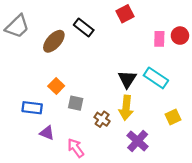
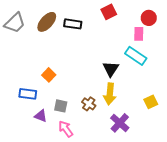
black rectangle: (84, 28) -> (73, 24), turned -30
red circle: (180, 36) -> (149, 18), moved
brown ellipse: (54, 41) -> (47, 22), moved
cyan rectangle: (156, 78) -> (136, 56), moved
gray square: (76, 103) -> (61, 106), moved

